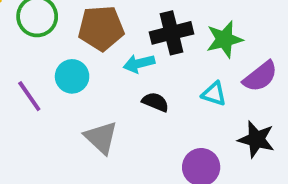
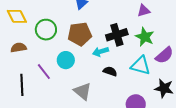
green star: (224, 39) -> (145, 37), turned -30
cyan triangle: (214, 94) -> (141, 66), size x1.5

